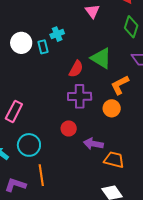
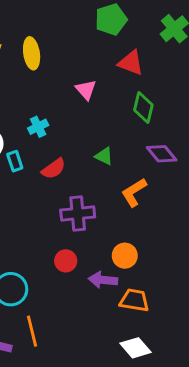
cyan rectangle: (43, 47) -> (15, 161), moved
green triangle: (101, 58) -> (104, 156), size x0.6
red semicircle: (76, 69) -> (54, 169), moved, turned 30
orange circle: (112, 108) -> (125, 256), moved

